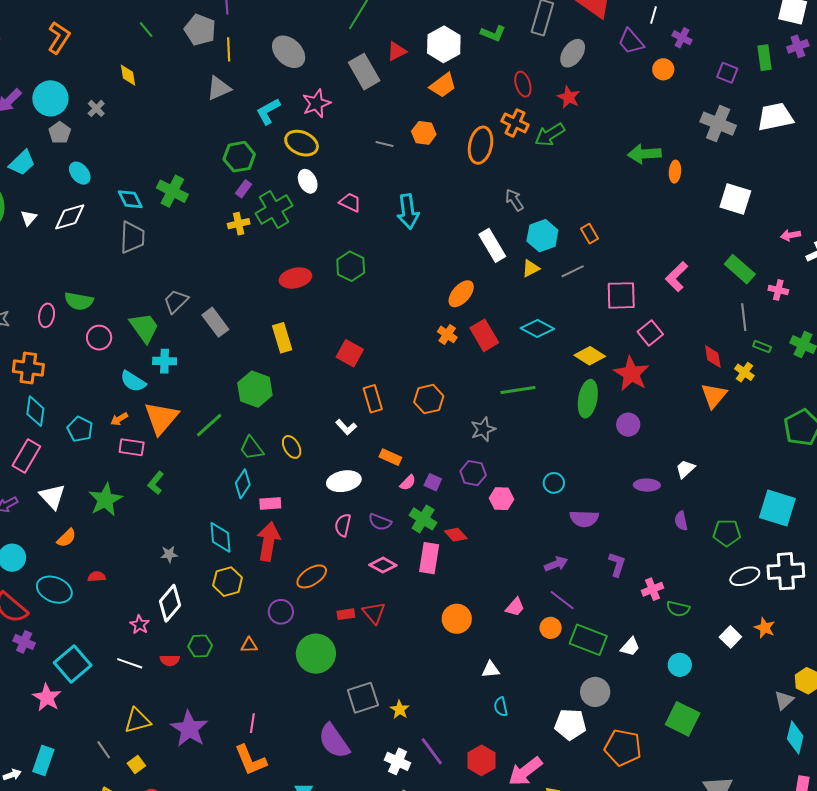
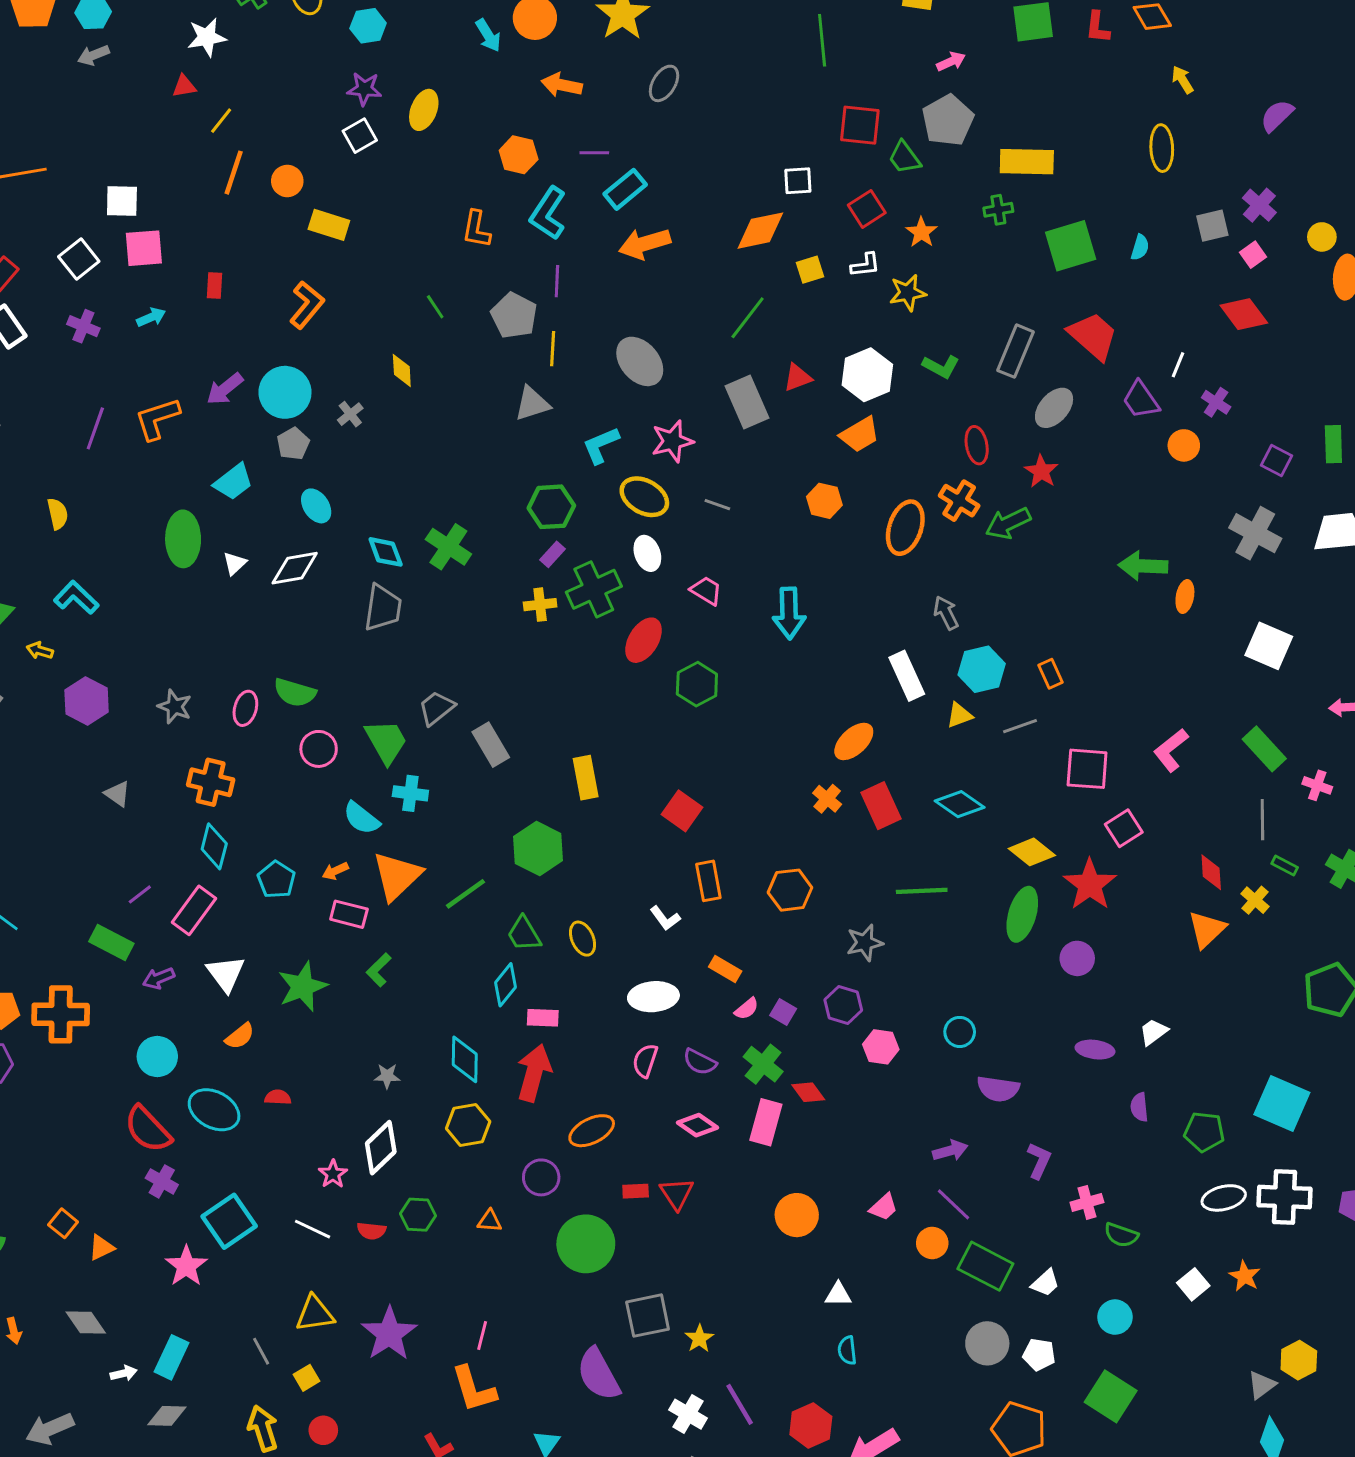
gray line: (385, 144) -> (717, 505), moved
red ellipse: (295, 278) -> (643, 640), moved, turned -52
white pentagon: (570, 724) -> (1039, 1355), moved, size x0.7

